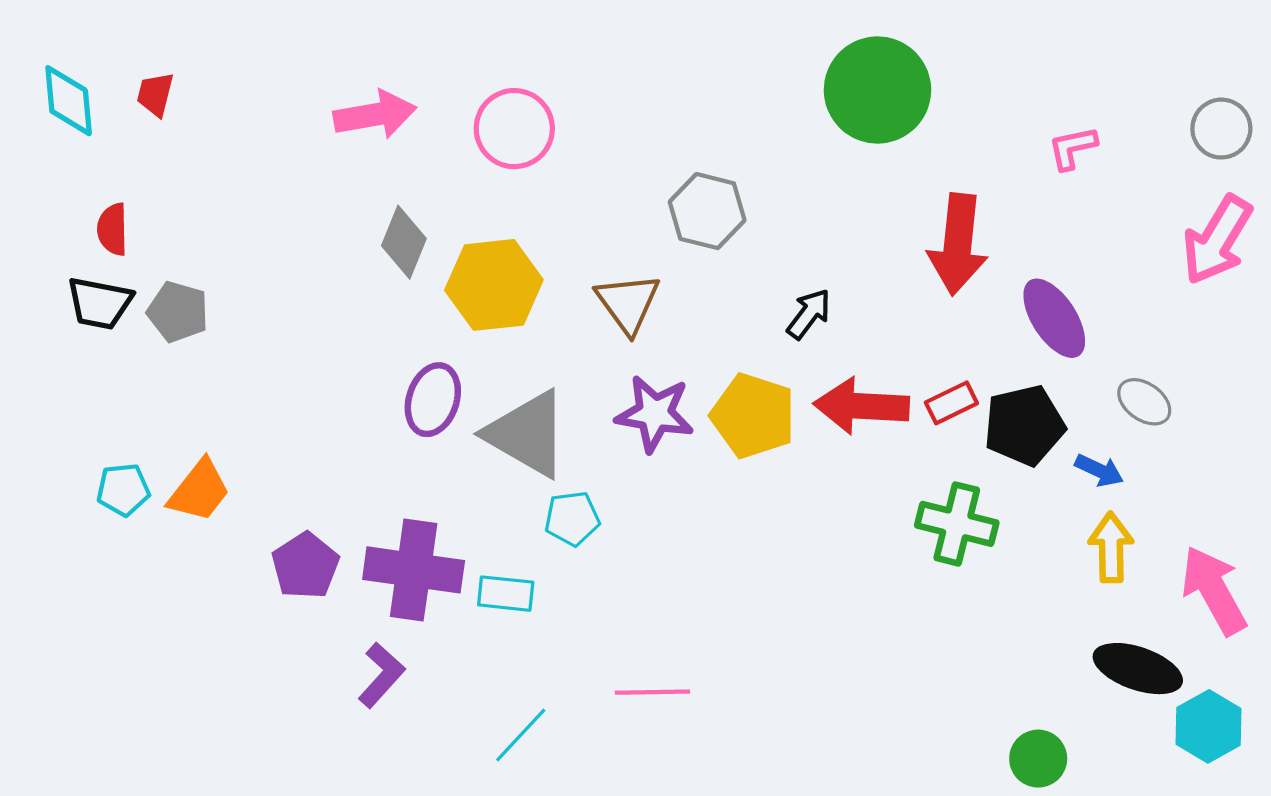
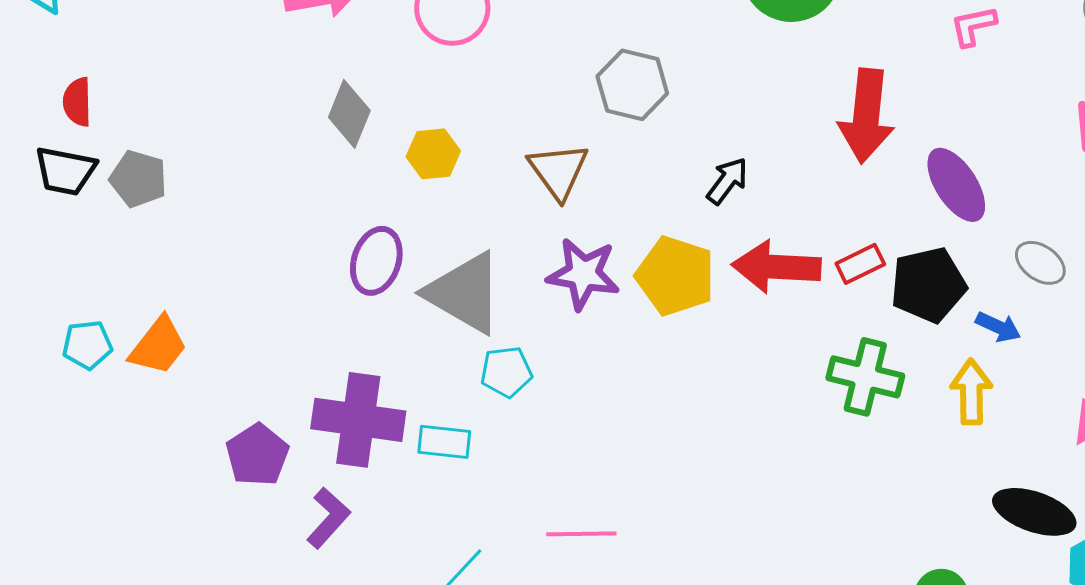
yellow hexagon: (494, 285) -> (433, 154), size x0.6
yellow arrow: (1111, 547) -> (971, 392), moved
purple pentagon: (305, 566) -> (257, 455), moved

